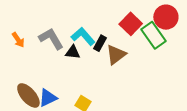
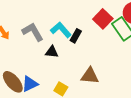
black triangle: (73, 52) -> (52, 52), moved
brown triangle: (116, 55) -> (90, 76), moved, turned 42

